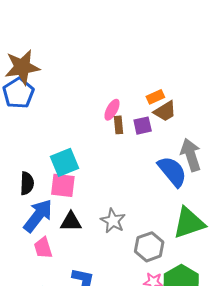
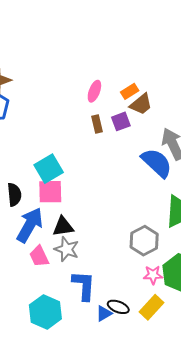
pink ellipse: (112, 110) -> (94, 91), moved
gray star: (113, 221) -> (67, 249), moved

